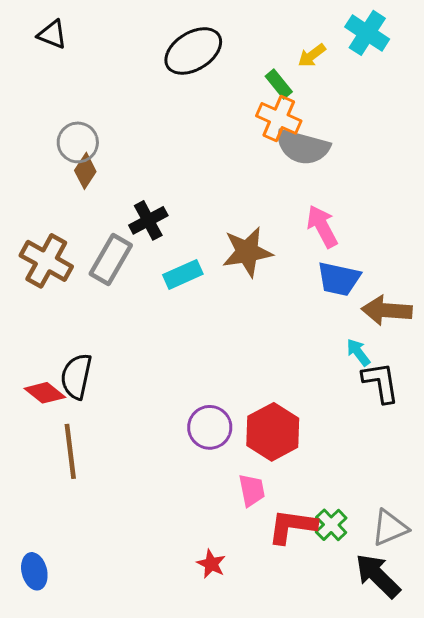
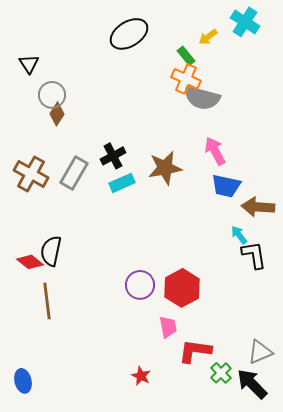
black triangle: (52, 34) -> (29, 64), moved, turned 35
black cross: (148, 220) -> (113, 156), moved
green cross: (331, 525) -> (221, 373), moved

